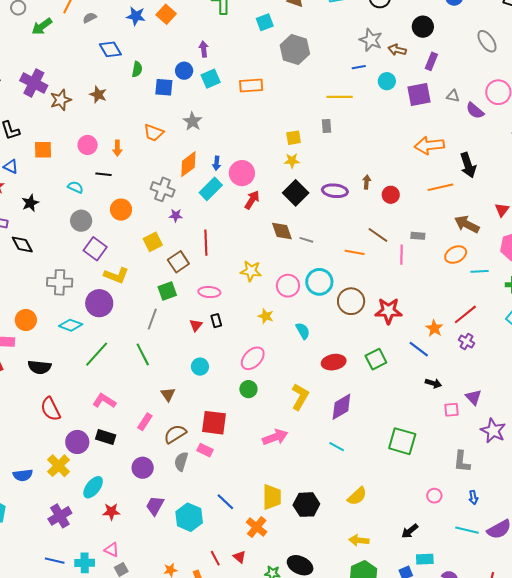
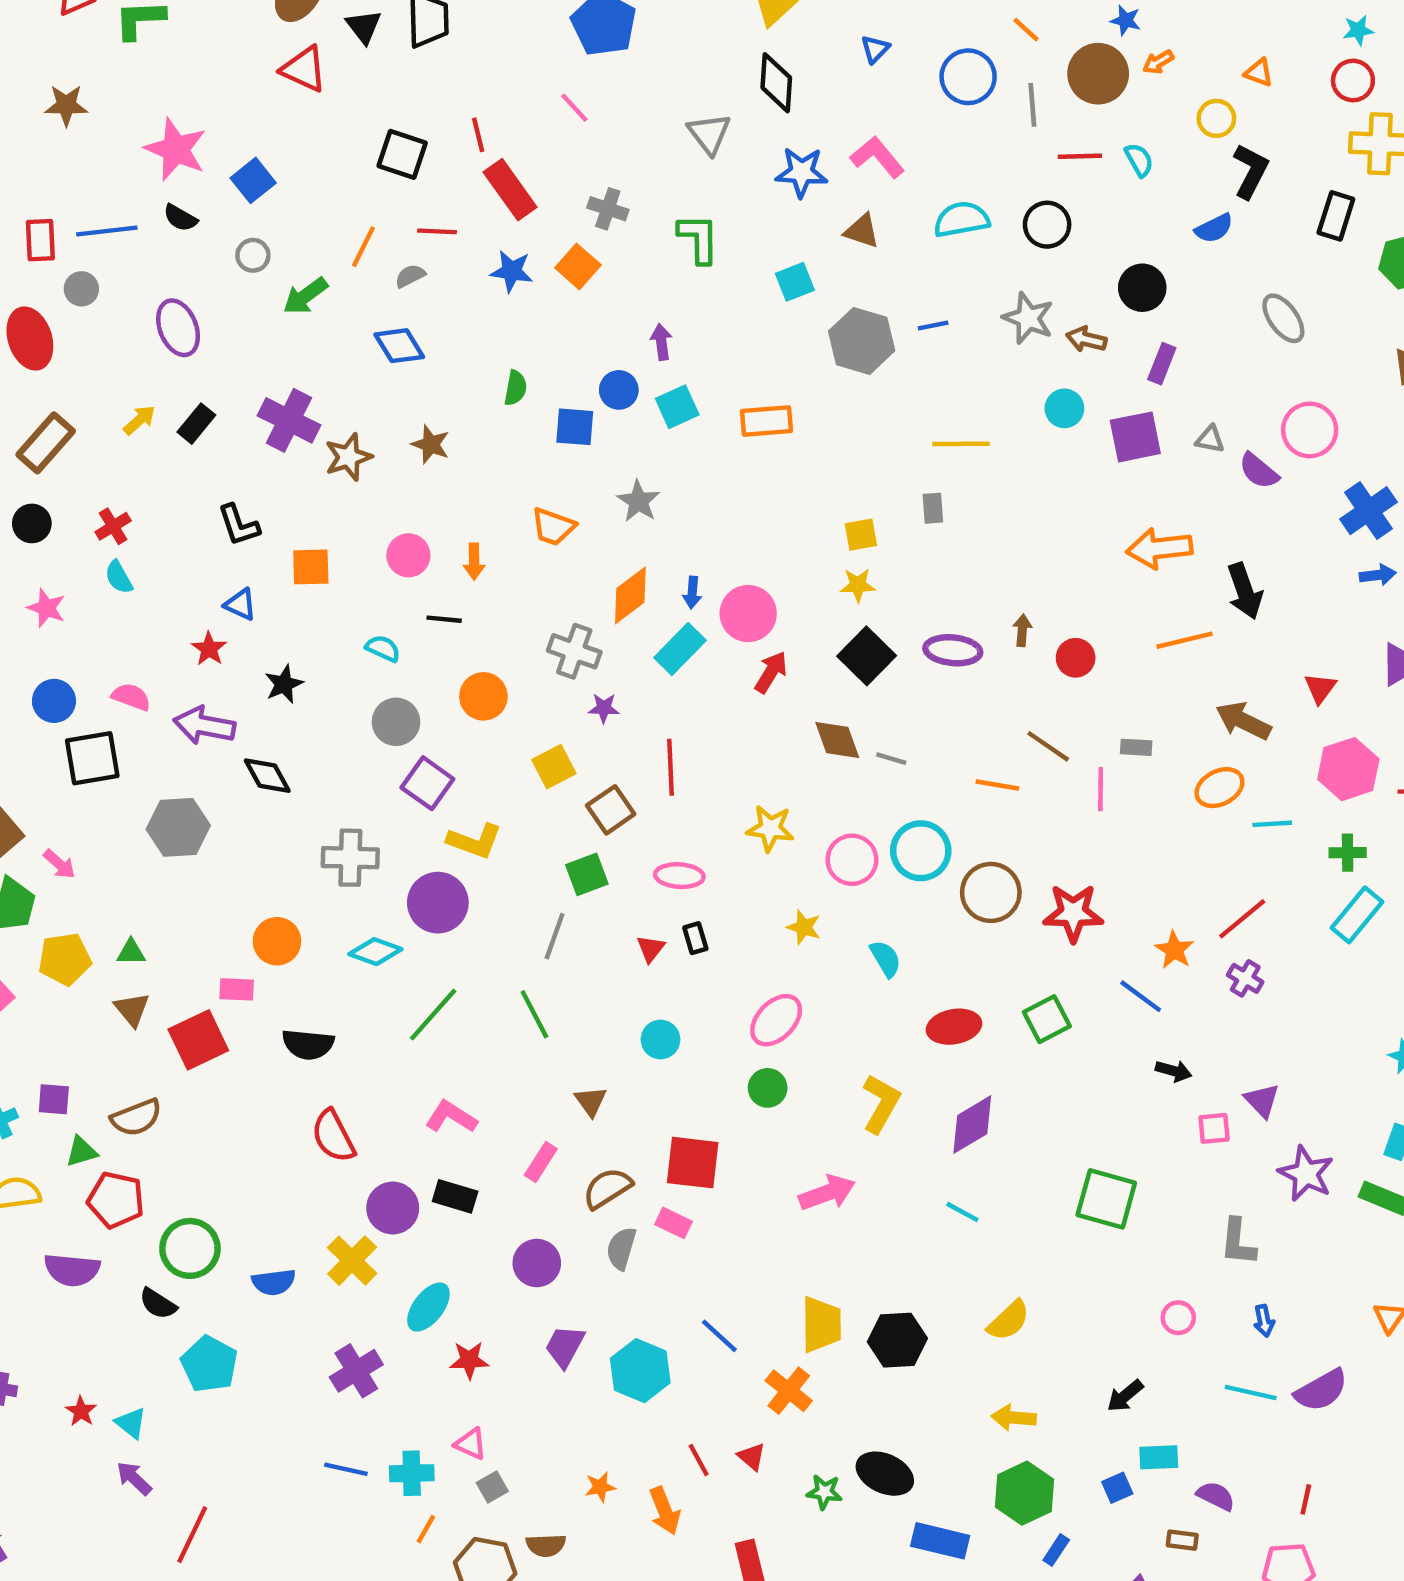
blue diamond: (110, 49) -> (399, 346), moved
blue line: (359, 67) -> (933, 326), moved

